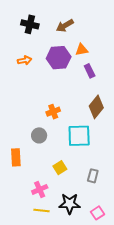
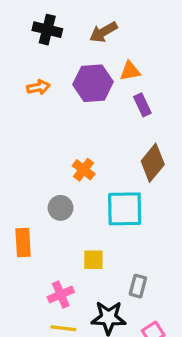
orange cross: (53, 112) -> (84, 170), turned -32
yellow square: (60, 168) -> (93, 260), turned 32
gray rectangle: (93, 176) -> (138, 286), moved

